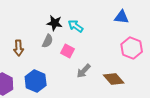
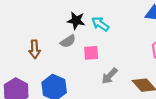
gray semicircle: (48, 41) -> (68, 41), turned 32
pink square: (68, 51) -> (91, 53), turned -32

